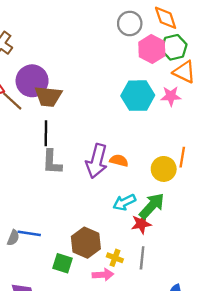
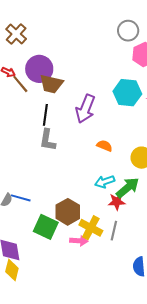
purple arrow: (97, 161) -> (85, 109), moved
yellow cross: (115, 258) -> (91, 228), size x1.6
green square: (63, 263) -> (46, 227), size x1.4

